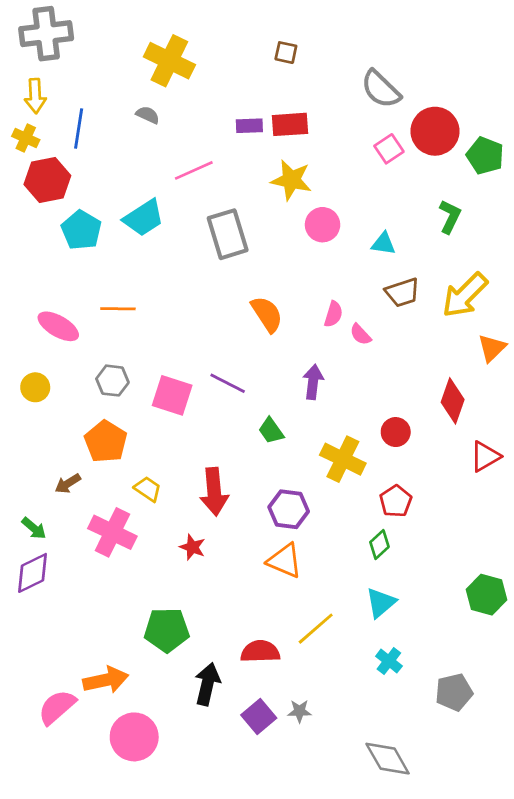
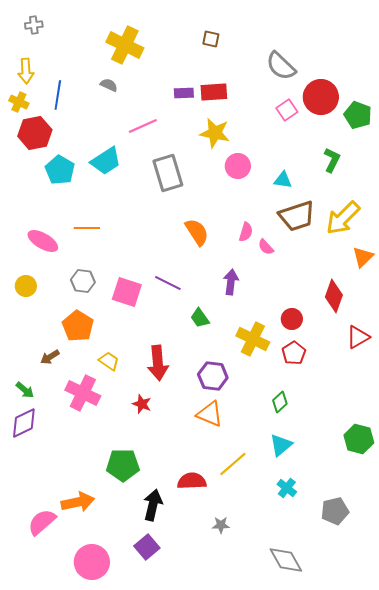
gray cross: (46, 34) -> (34, 25), size x0.5
brown trapezoid: (402, 292) -> (297, 216), size x1.4
red pentagon: (396, 501) -> (294, 353), moved
purple square: (259, 717) -> (147, 547), moved
pink circle: (134, 737) -> (92, 562), moved

